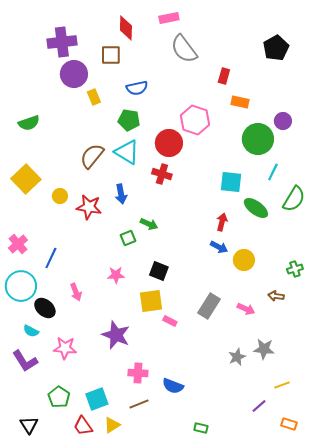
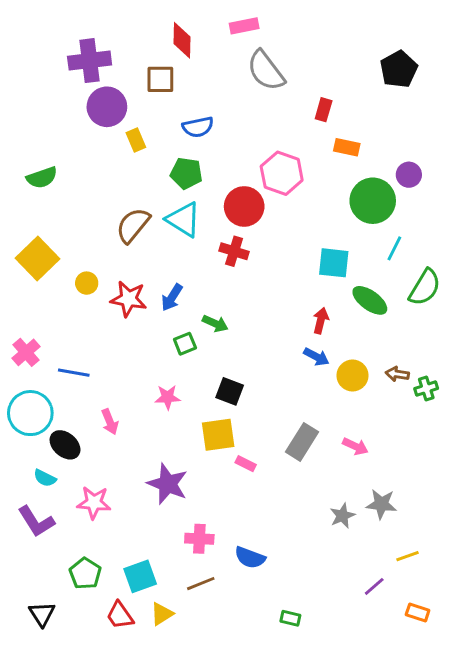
blue arrow: (121, 194) -> (172, 297), moved, turned 42
blue line: (51, 258) -> (74, 373), turned 75
brown arrow: (276, 296) -> (397, 374), moved

